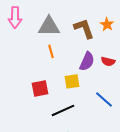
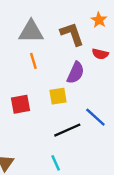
orange star: (107, 24) -> (99, 20), moved
red semicircle: (108, 61) -> (100, 54), moved
black line: (63, 110) -> (67, 130), moved

